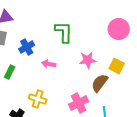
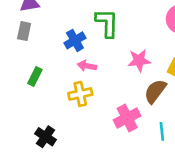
blue cross: (27, 47) -> (75, 40), moved
yellow cross: (38, 99) -> (80, 94), moved, turned -30

